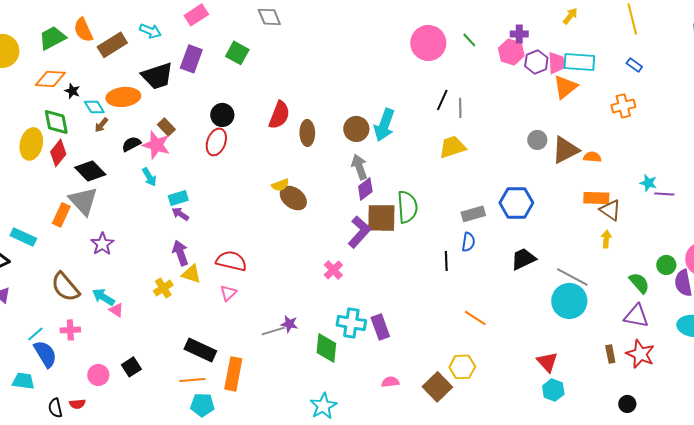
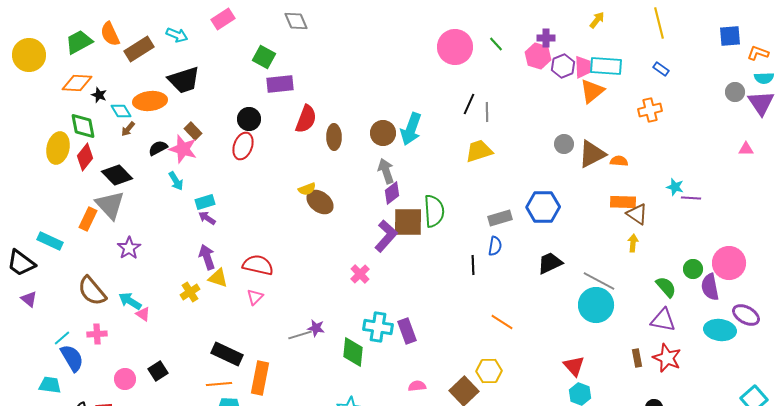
purple rectangle: (191, 59) -> (280, 84), moved, turned 64

